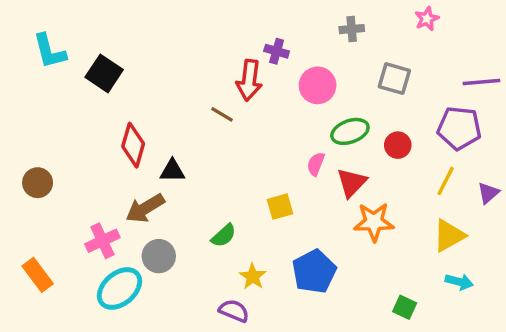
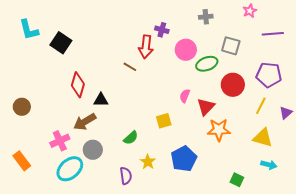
purple line: (481, 82) -> (273, 34), moved
green ellipse: (350, 131) -> (207, 64), moved
red circle: (398, 145) -> (233, 85), size x1.5
yellow triangle: (449, 236) -> (263, 138), turned 45
purple semicircle: (234, 311) -> (126, 176), moved, turned 60

